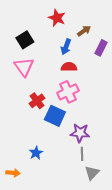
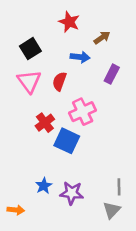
blue arrow: (66, 47) -> (80, 57), turned -105
purple rectangle: (101, 48) -> (112, 74), moved
red semicircle: (69, 67) -> (59, 81), moved, turned -70
purple star: (80, 133) -> (72, 193), moved
gray line: (82, 154) -> (119, 187), moved

